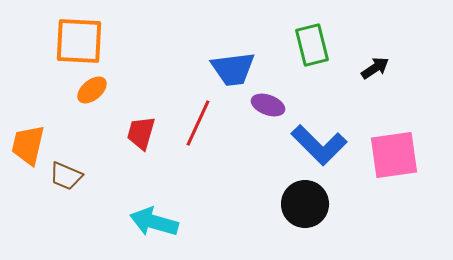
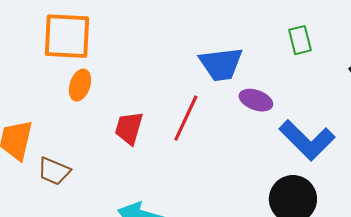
green rectangle: (312, 45) -> (300, 40), size x0.7
orange ellipse: (92, 90) -> (80, 85), turned -32

